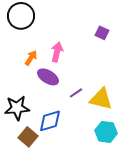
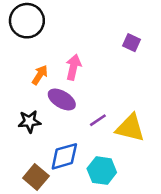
black star: (17, 108) -> (29, 121), moved, size x0.7
cyan hexagon: (106, 132) -> (102, 171), moved

